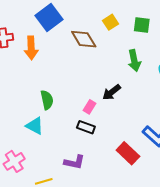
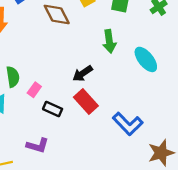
pink rectangle: (90, 107) -> (34, 90), moved
red rectangle: (128, 153) -> (86, 101), moved

